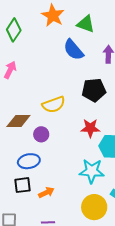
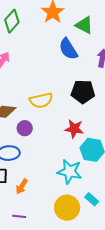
orange arrow: (46, 192) -> (22, 186), turned 140

